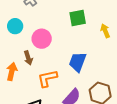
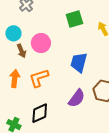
brown arrow: (28, 58) -> (21, 51), moved
orange L-shape: (47, 78) -> (39, 78), moved

